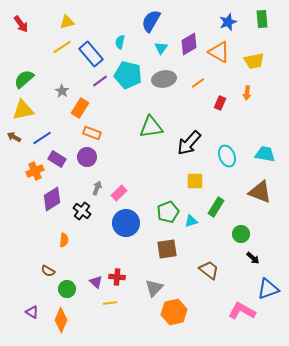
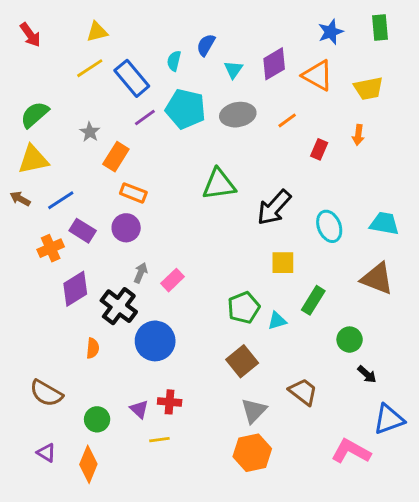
blue semicircle: (151, 21) -> (206, 45), moved, size x0.7
black cross: (82, 211) -> (119, 306), size x1.4
blue circle: (126, 223) -> (155, 341), moved
brown square: (167, 249) -> (242, 361), turned -30
brown semicircle: (48, 271) -> (46, 393), moved, size x1.6
gray triangle: (154, 288) -> (254, 411), moved

